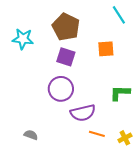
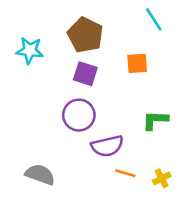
gray semicircle: (31, 135) -> (40, 175), size x1.6

